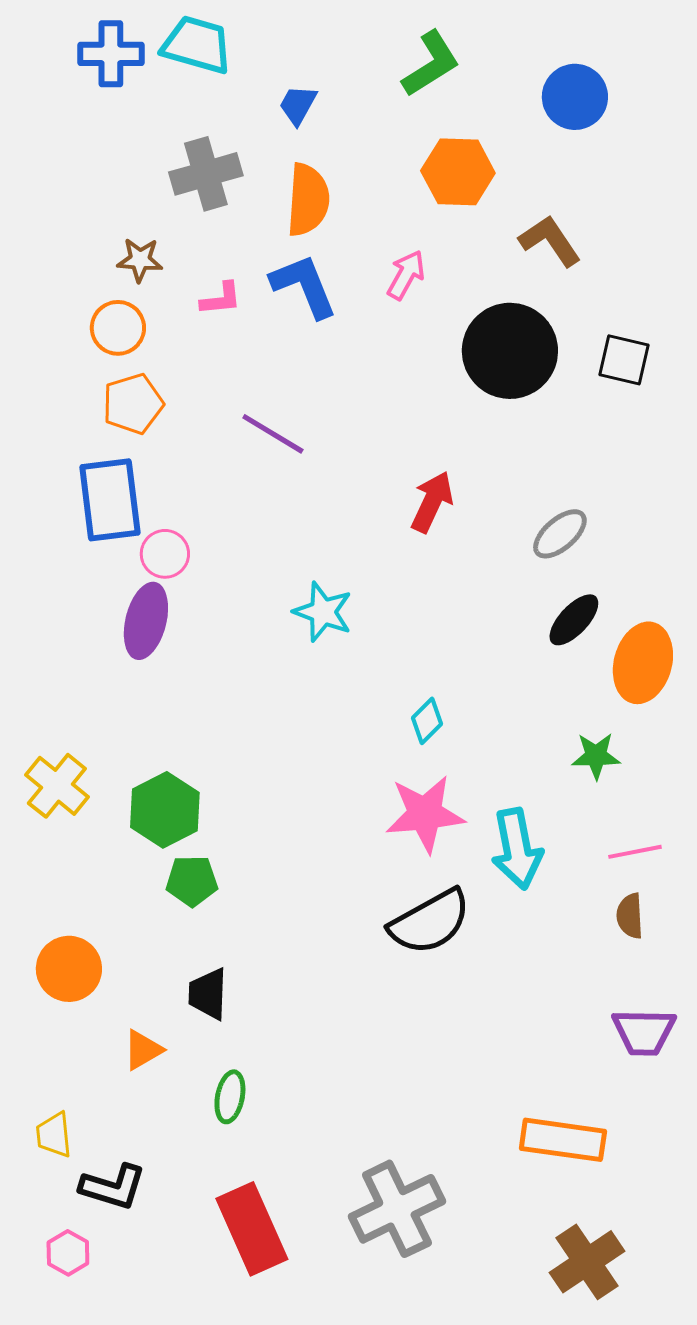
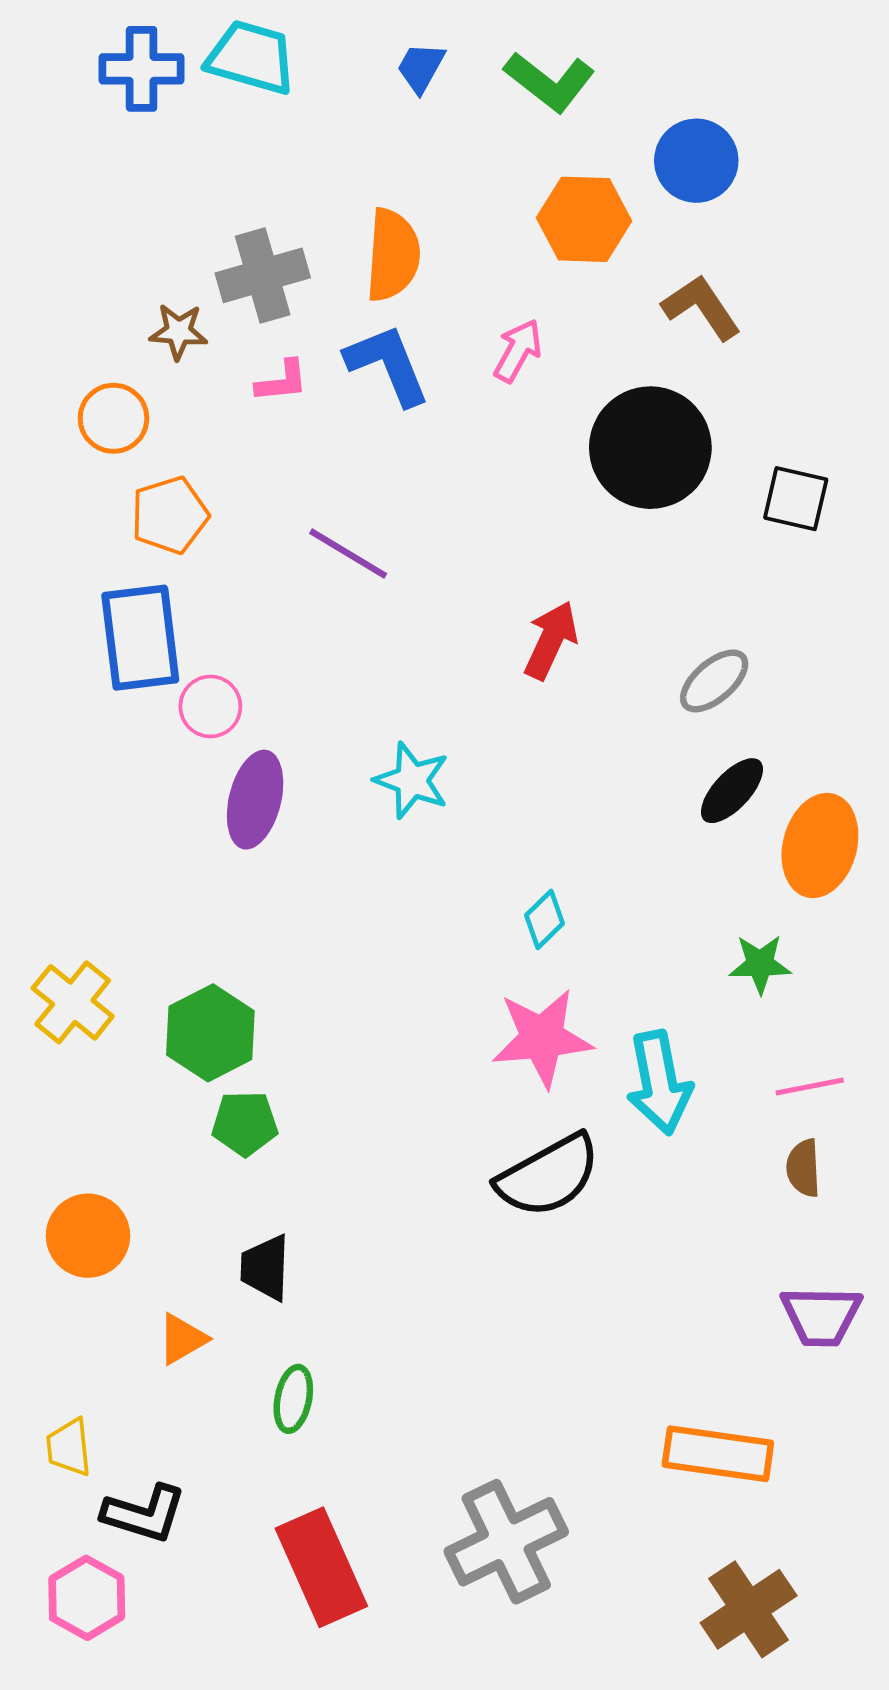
green L-shape: (431, 64) -> (550, 82), turned 70
blue circle: (575, 97) -> (696, 161), moved
blue trapezoid: (298, 105) -> (421, 68), moved
gray cross: (206, 174) -> (263, 275), moved
orange circle: (118, 328) -> (113, 418), moved
black square: (624, 360) -> (796, 499), moved
purple ellipse: (146, 621) -> (255, 800), moved
pink hexagon: (68, 1253) -> (87, 1598), size x1.4

